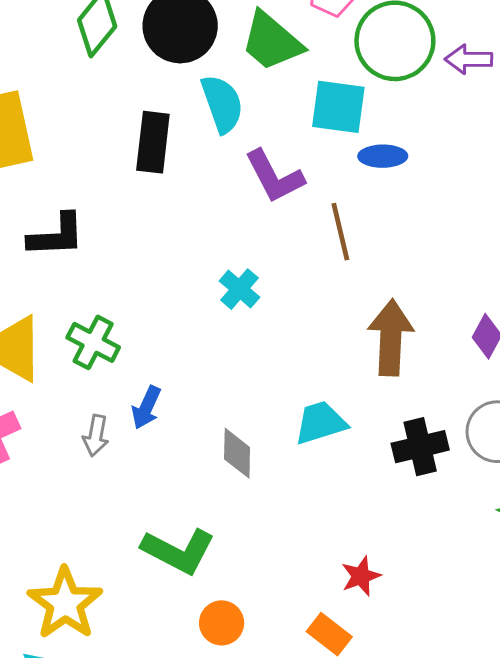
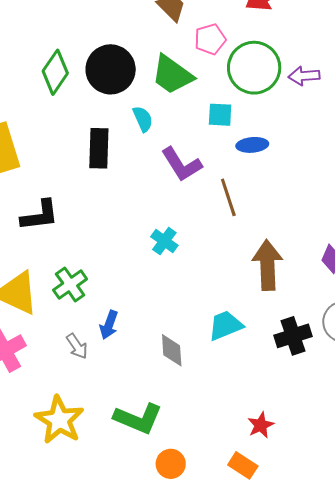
cyan semicircle: (222, 104) -> (143, 119), size x0.7
cyan square: (338, 107) -> (220, 115), size x0.7
green cross: (93, 342) -> (70, 284), turned 32
gray arrow: (96, 436) -> (77, 346), turned -40
yellow star: (65, 603) -> (59, 420), moved

